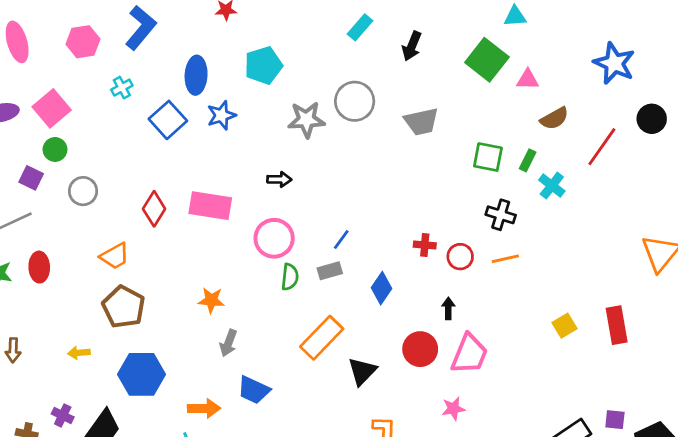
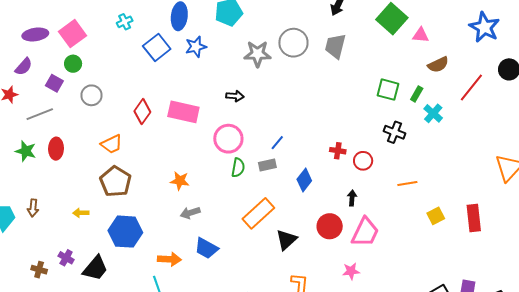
gray trapezoid: (421, 122) -> (335, 46), moved, turned 112
orange line: (505, 259) -> (407, 183), moved
gray arrow: (228, 343) -> (190, 213), turned 48

